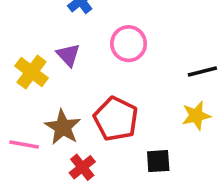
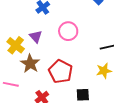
brown star: (63, 127) -> (30, 64), moved

